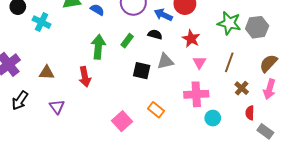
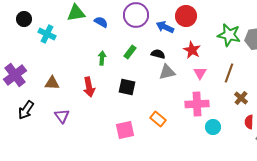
black semicircle: (155, 34) -> (158, 54), moved
green arrow: (98, 47) -> (102, 58), size x0.6
black square: (142, 71) -> (127, 87), moved
pink square: (122, 121) -> (125, 130), turned 30

